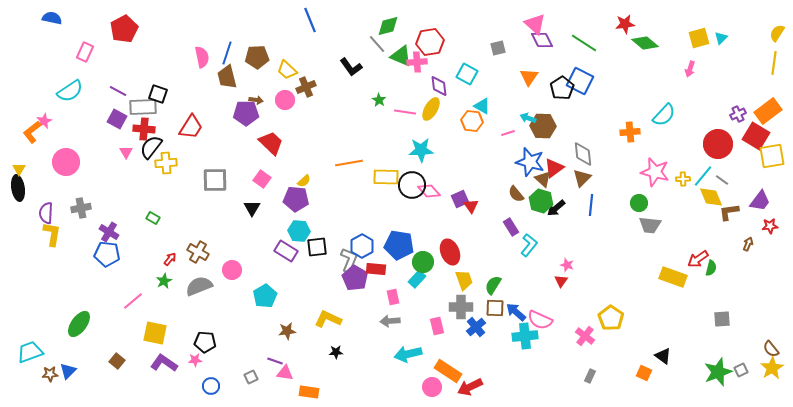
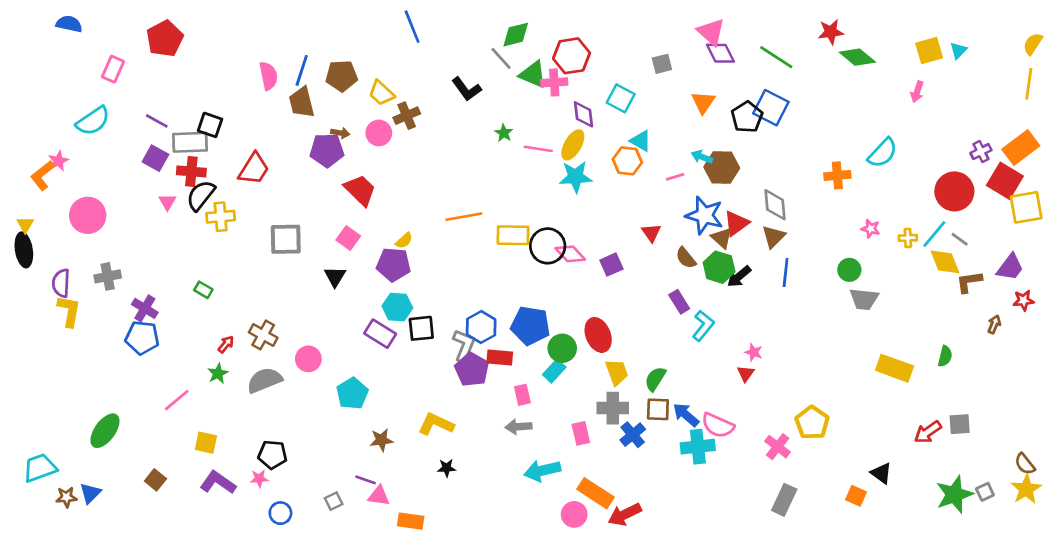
cyan star: (421, 150) -> (576, 177), moved
pink star: (655, 172) -> (871, 229), size x0.5
red triangle: (471, 206) -> (651, 233), moved
red arrow: (698, 259) -> (928, 432), moved
yellow square: (155, 333) -> (206, 443), size x0.7
gray rectangle: (590, 376) -> (784, 500), size x1.6

